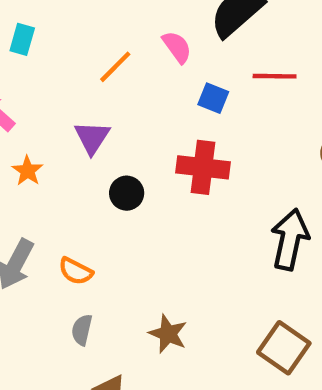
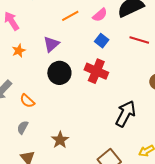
pink semicircle: (177, 47) -> (100, 15), turned 70
blue square: (213, 98) -> (102, 41), moved
black circle: (127, 193) -> (59, 73), size x1.5

